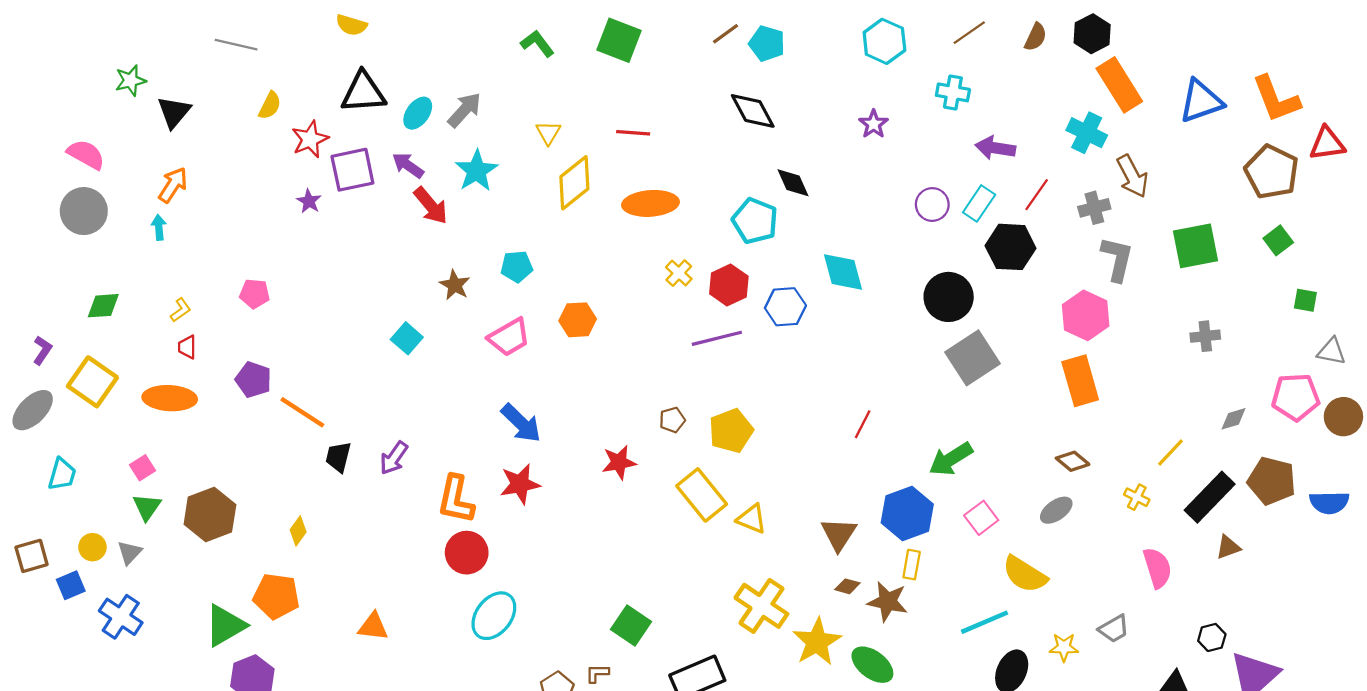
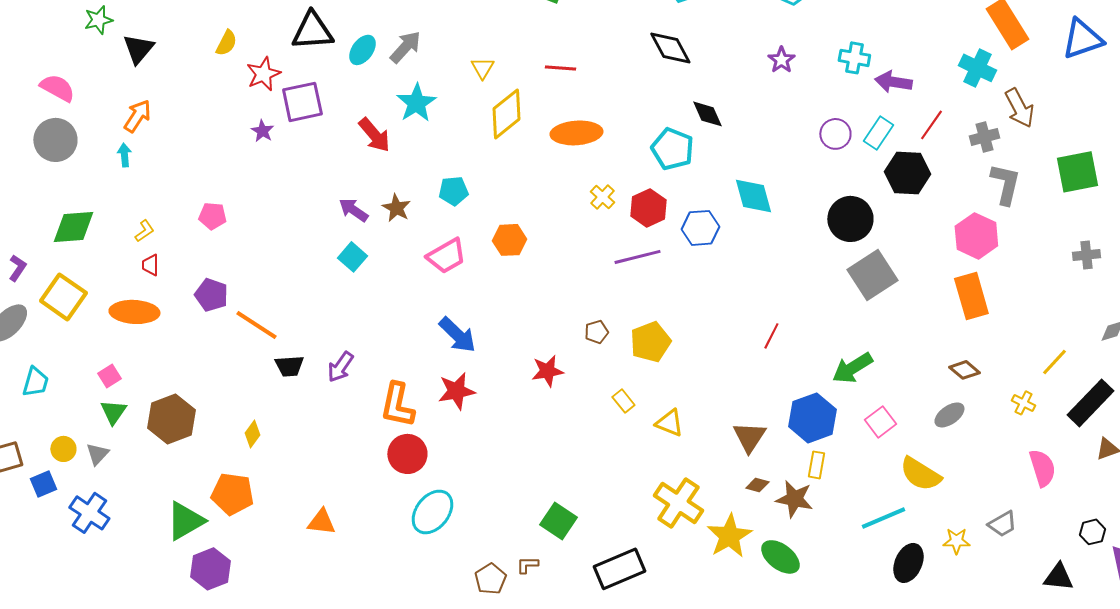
cyan cross: (953, 92) -> (854, 58), moved
purple arrow: (408, 165) -> (353, 210), moved
green diamond: (103, 306) -> (73, 227), size x1.4
black trapezoid: (338, 457) -> (289, 366), turned -108
yellow rectangle: (702, 495) -> (623, 401), size x0.5

